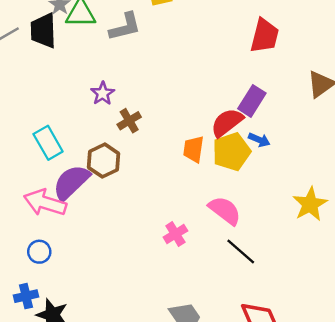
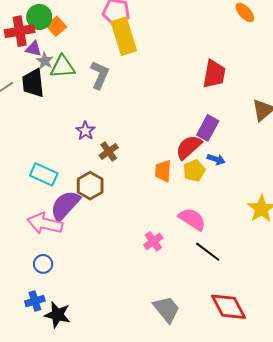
gray L-shape: (125, 27) -> (100, 75), turned -48
cyan rectangle: (48, 143) -> (44, 174), turned -32
yellow pentagon: (231, 152) -> (194, 171), size x0.7

